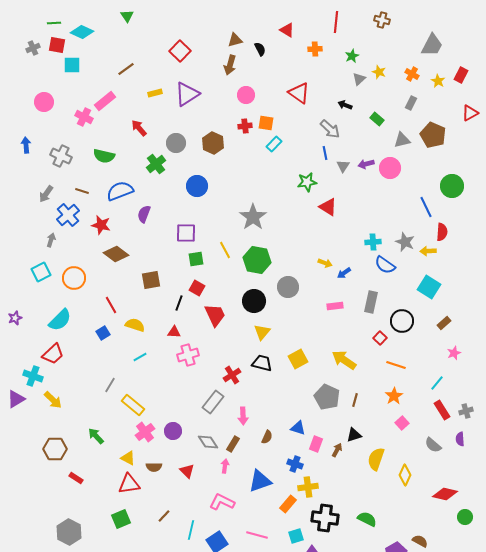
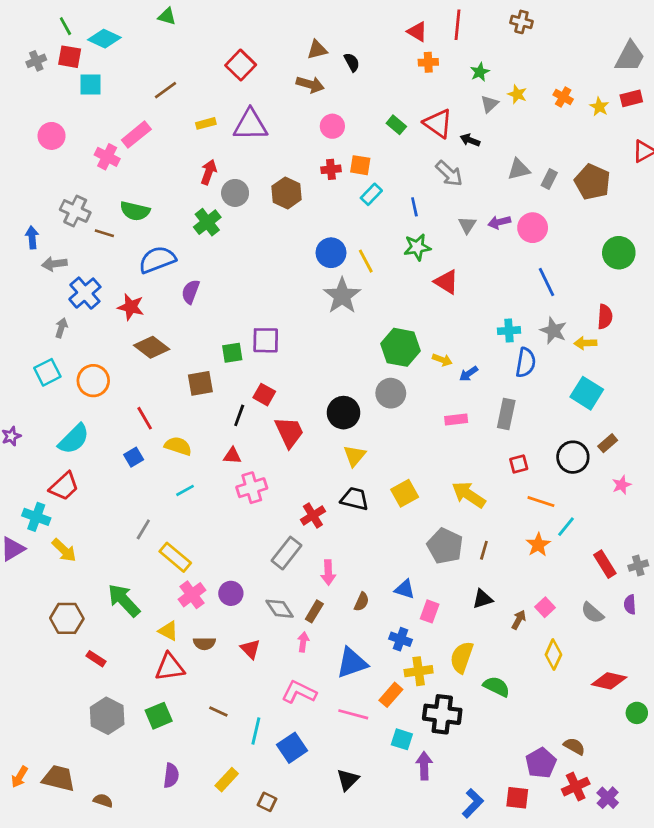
green triangle: (127, 16) -> (167, 16), turned -40
green line: (54, 23) -> (65, 26), turned 64
red triangle: (287, 30) -> (417, 32), moved
gray trapezoid: (432, 45) -> (630, 57), moved
brown arrow: (230, 65) -> (310, 84), turned -90
red rectangle: (461, 75) -> (631, 98), turned 49
red triangle: (299, 93) -> (438, 123), moved
purple triangle: (187, 94) -> (250, 125), turned 32
gray rectangle: (411, 103) -> (549, 179), moved
green rectangle: (377, 119) -> (396, 125), moved
red arrow: (139, 128) -> (209, 172), moved, turned 60
gray triangle: (402, 140) -> (519, 169), moved
blue arrow: (26, 145) -> (32, 237), moved
blue line: (325, 153) -> (414, 207), moved
blue circle: (197, 186) -> (331, 253), moved
brown line: (82, 191) -> (104, 233), moved
gray arrow: (46, 194) -> (54, 264), turned 48
blue line: (426, 207) -> (546, 282), moved
purple square: (186, 233) -> (266, 340), moved
yellow line: (225, 250) -> (366, 261), moved
green square: (196, 259) -> (232, 353), moved
green hexagon: (257, 260) -> (401, 347), moved
blue semicircle: (385, 265) -> (526, 363), turned -115
black circle: (402, 321) -> (573, 457), moved
red square: (380, 338) -> (519, 464), turned 32
cyan line: (437, 383) -> (566, 527), moved
pink square: (402, 423) -> (545, 607), moved
green arrow: (96, 436) -> (124, 600), size x1.5
brown arrow: (337, 450) -> (519, 620), moved
yellow semicircle: (376, 459) -> (462, 657), moved
brown line: (164, 516) -> (218, 712), turned 72
green semicircle: (367, 519) -> (496, 686), moved
gray hexagon: (69, 532) -> (107, 716), moved
pink line: (257, 535) -> (353, 714), moved
cyan square: (296, 536) -> (402, 739), turned 35

